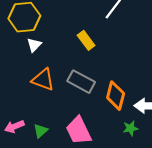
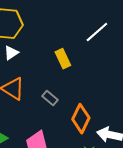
gray rectangle: (81, 82) -> (50, 98), size x0.6

